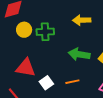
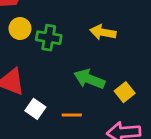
white square: (46, 83) -> (35, 109), turned -32

